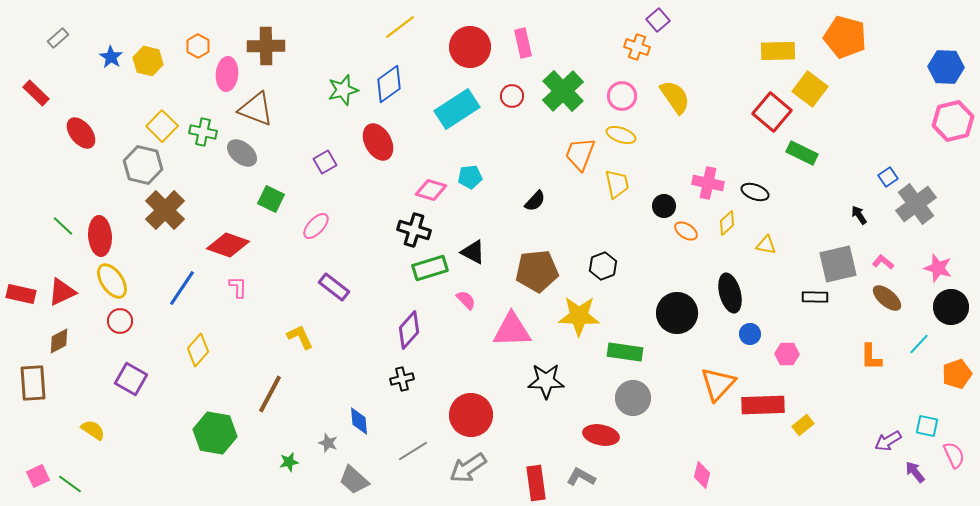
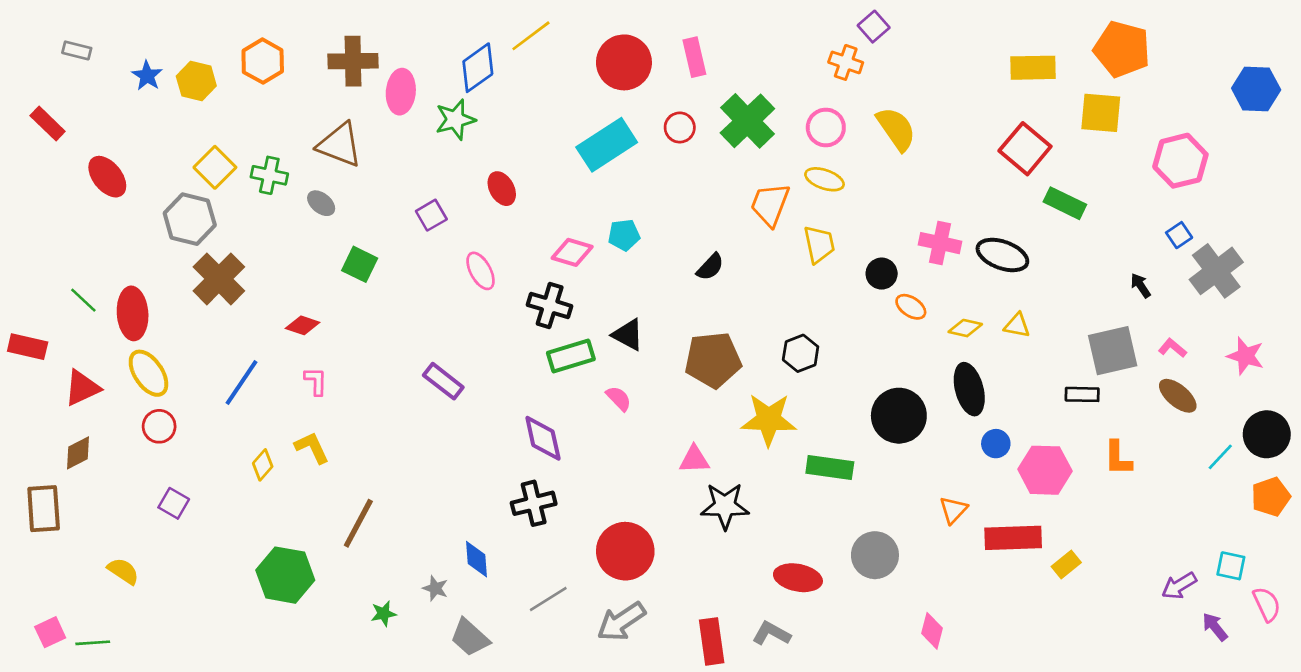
gray rectangle: (58, 38) -> (77, 50), turned 55
orange hexagon: (198, 46) -> (263, 61), size x1.4
pink ellipse: (227, 74) -> (401, 92), moved
blue diamond: (389, 84) -> (478, 68), moved
yellow square: (810, 89) -> (1101, 113), moved, turned -32
pink hexagon: (953, 121) -> (1180, 161), moved
red ellipse: (378, 142) -> (502, 189), size x0.7
gray ellipse: (242, 153) -> (321, 203), size x0.7
black ellipse: (755, 192) -> (1002, 255), size x1.4
yellow diamond: (727, 223) -> (965, 328), moved, turned 55
pink ellipse: (316, 226) -> (481, 271), moved, turned -72
red diamond: (228, 245) -> (303, 325), size x0.6
red rectangle: (21, 294) -> (28, 347), moved
black circle: (951, 307) -> (1267, 434), moved
purple diamond: (409, 330) -> (543, 438), turned -54
pink triangle: (512, 330) -> (694, 460), moved, size x0.6
yellow L-shape: (300, 337) -> (312, 448), moved
yellow diamond: (198, 350) -> (263, 465), size x0.7
pink hexagon: (787, 354) -> (1045, 470), size x1.6
orange L-shape: (871, 357) -> (1118, 458), moved
purple square: (131, 379) -> (174, 503), size x0.7
black cross: (402, 379) -> (534, 503), size x1.4
orange triangle: (718, 384) -> (953, 510), size x0.6
gray circle: (633, 398) -> (875, 555), moved
green line: (70, 484) -> (93, 643), turned -40

